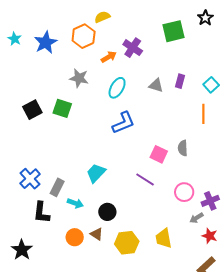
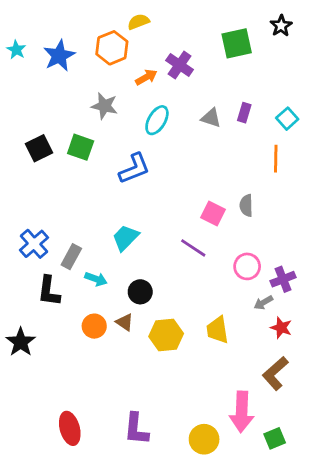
blue L-shape: (123, 123) -> (134, 168), moved

